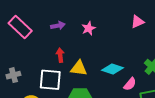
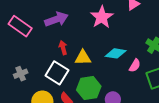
purple arrow: (58, 26) -> (56, 19), size x1.6
pink star: (89, 28) -> (102, 17), moved, size x1.6
white square: (50, 80) -> (57, 73), turned 35

